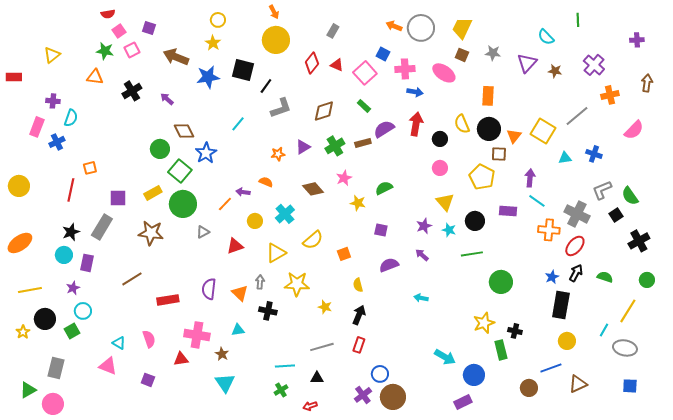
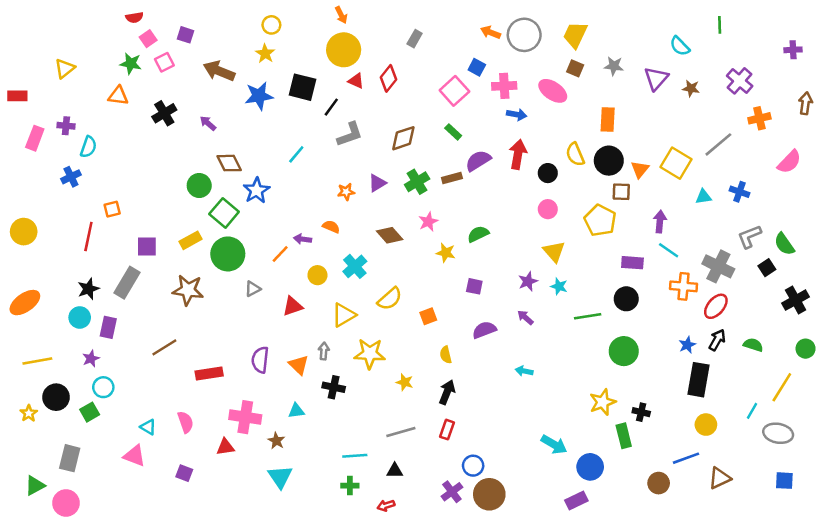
red triangle: (337, 65) -> (356, 81), moved
pink rectangle: (37, 127) -> (35, 138), moved
black circle: (475, 221) -> (626, 299), moved
green cross: (281, 390) -> (350, 486), turned 32

